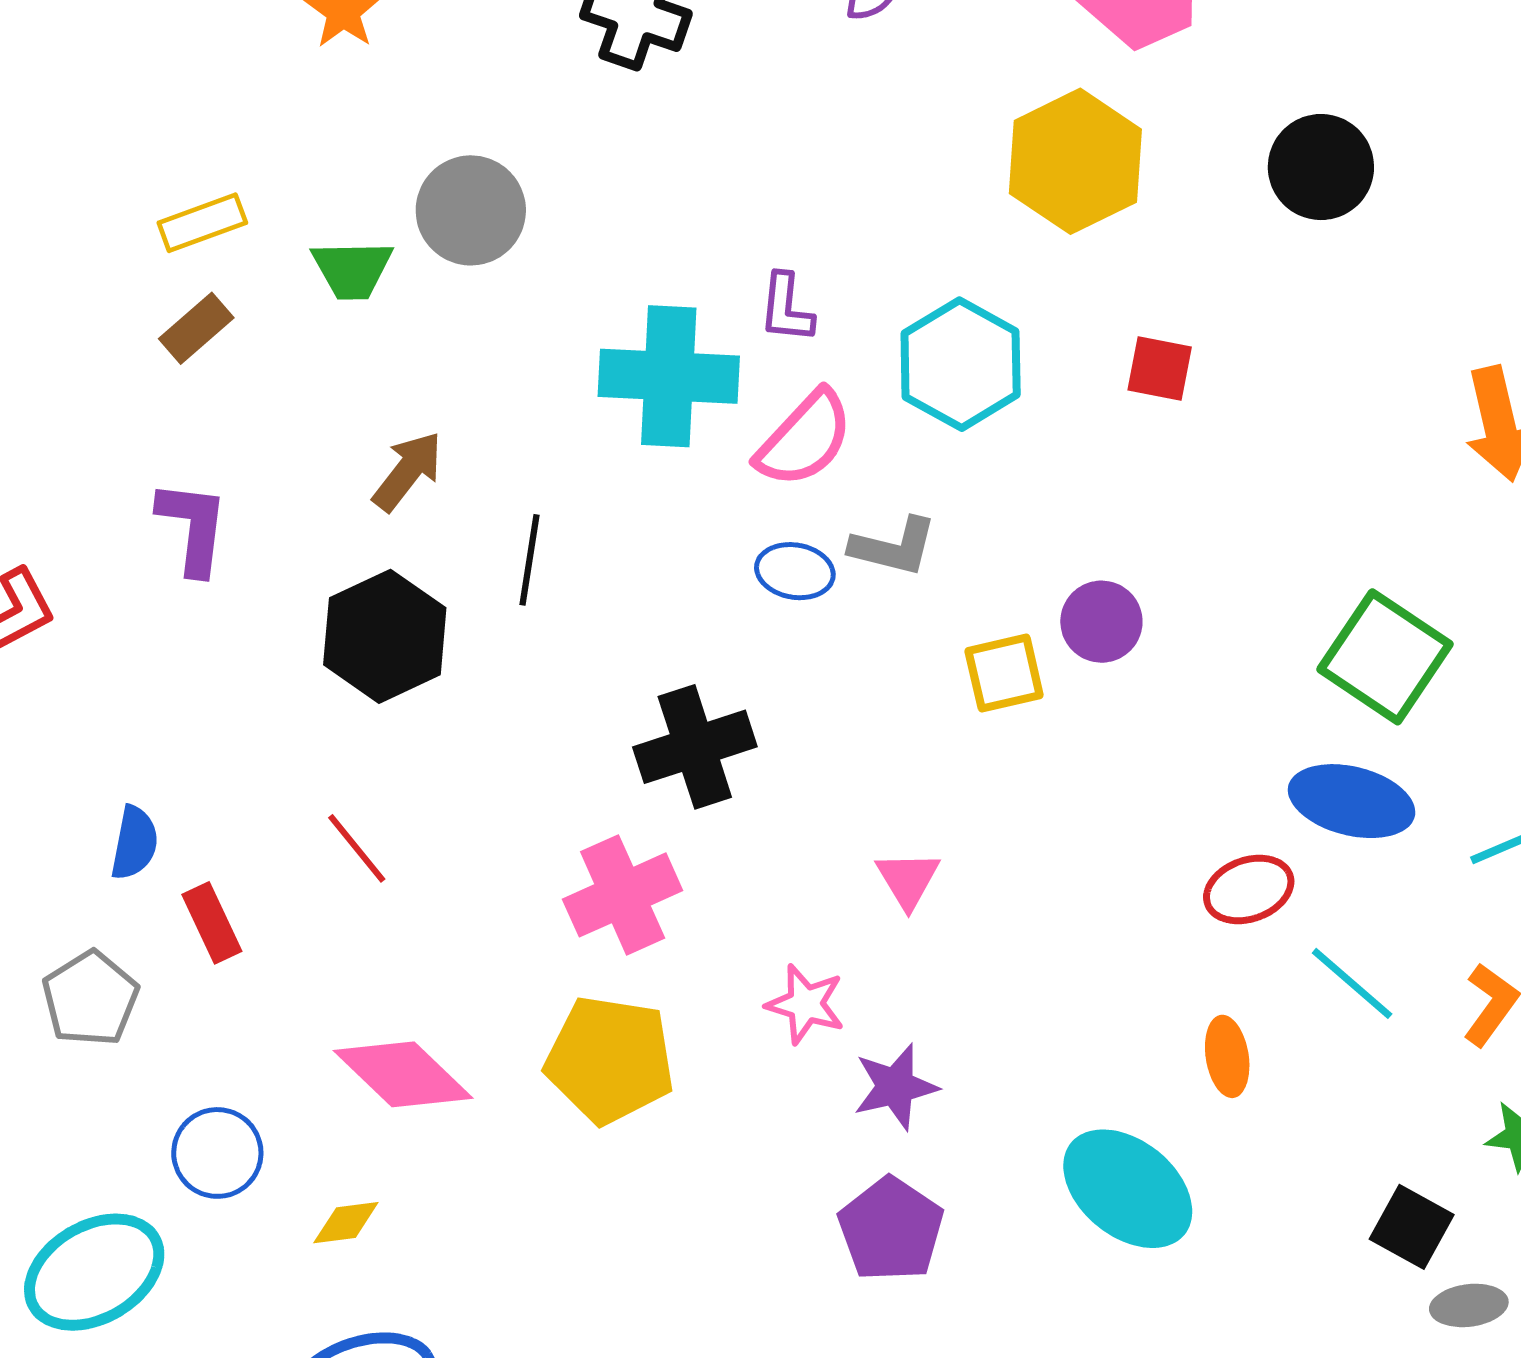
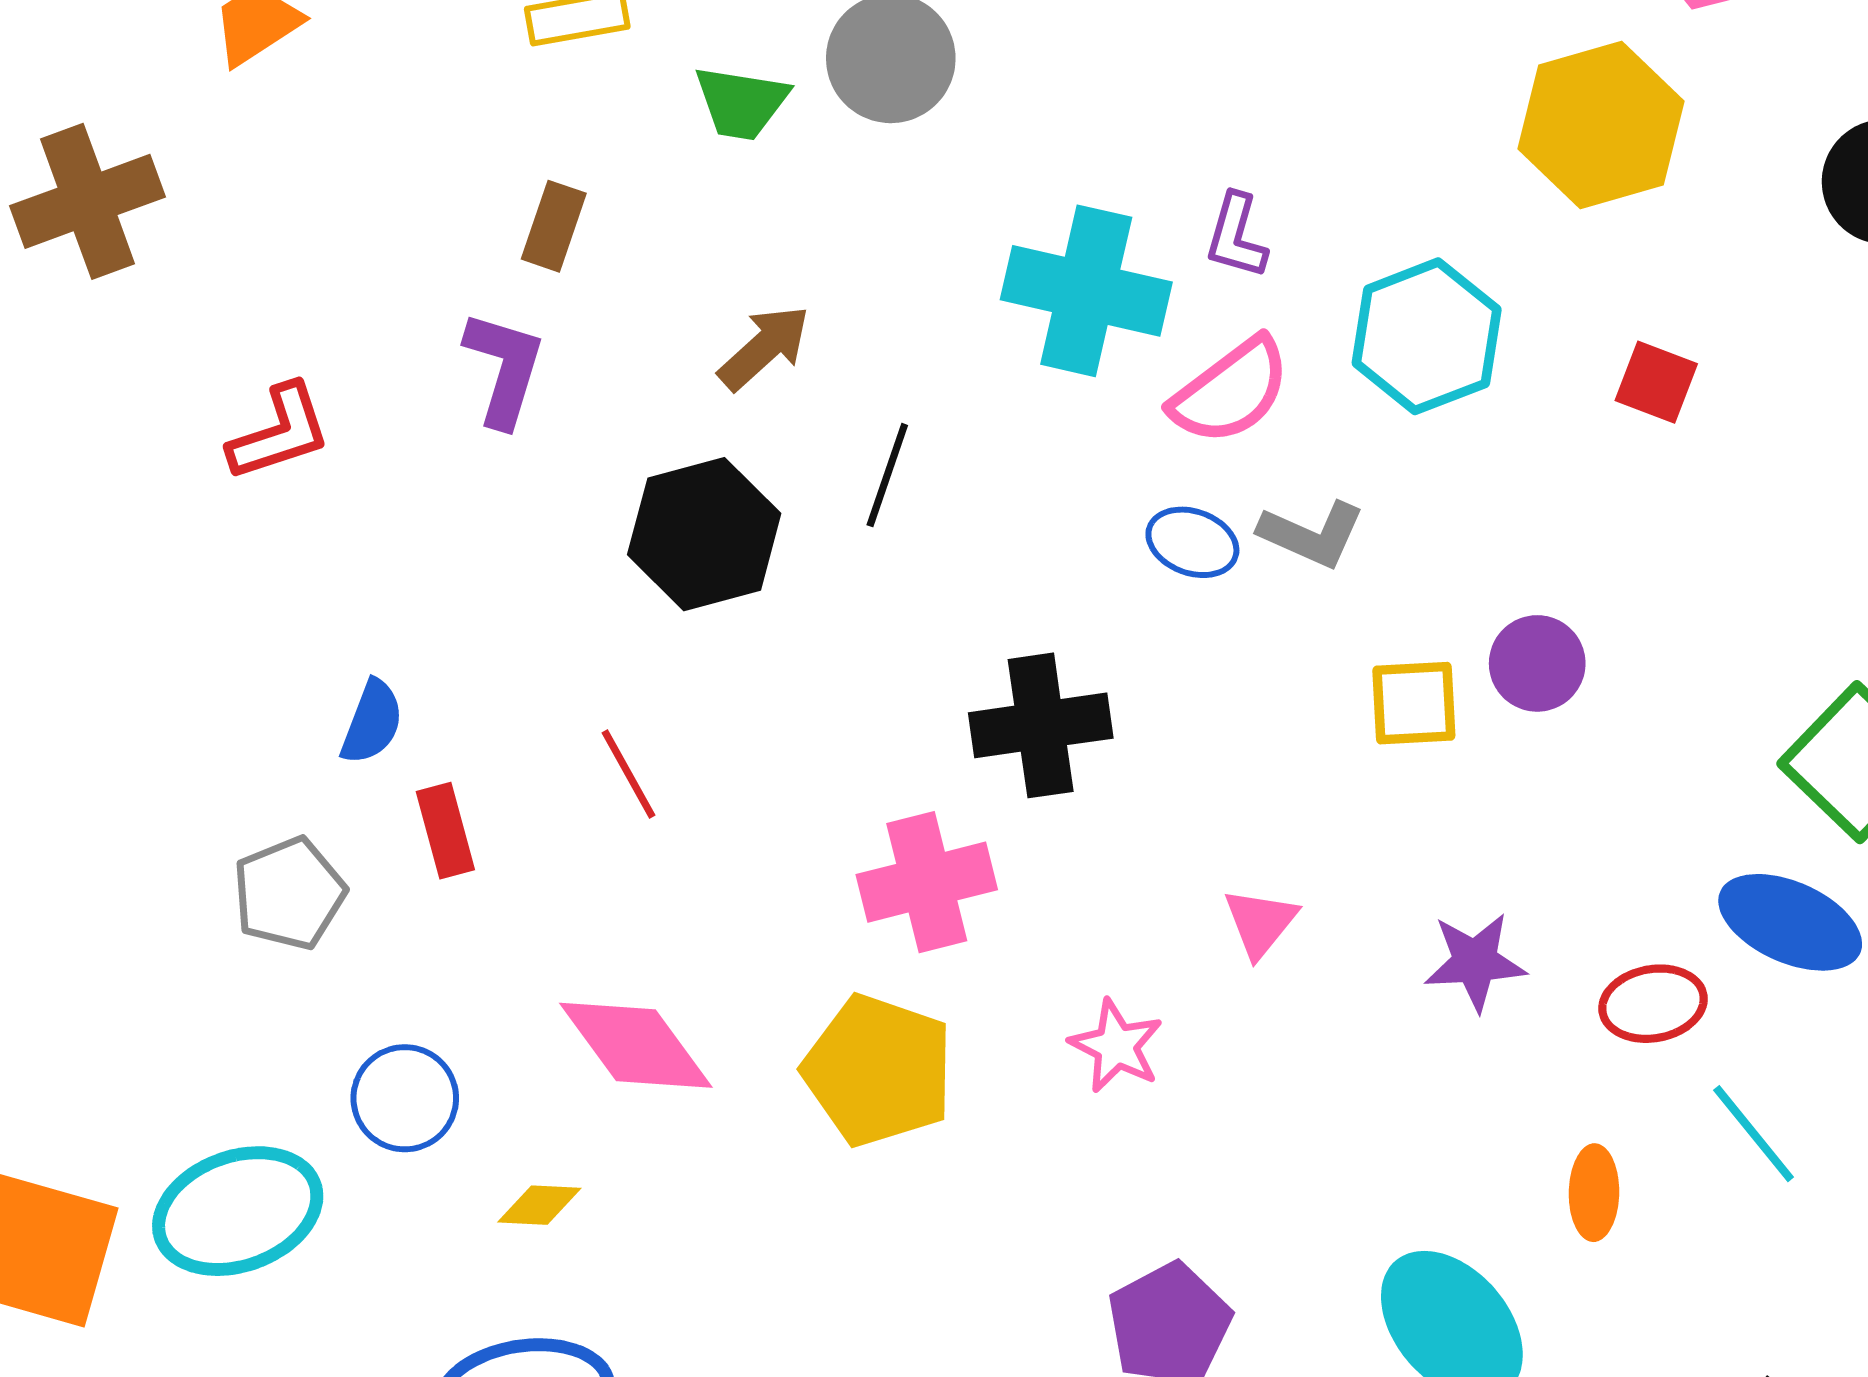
brown rectangle: (196, 328) -> (554, 226), moved, turned -40
purple star: (895, 1087) -> (1475, 962), moved

